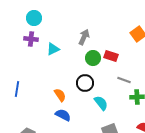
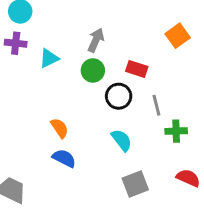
green circle: (93, 58) -> (93, 70), moved
gray line: (124, 80) -> (156, 105), turned 56
black circle: (85, 83) -> (119, 96), moved

